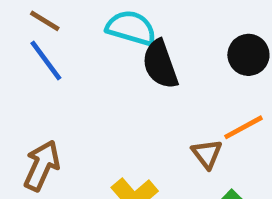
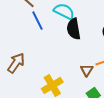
blue line: (46, 61) -> (37, 21), moved

